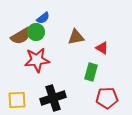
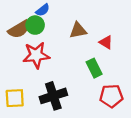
green rectangle: (91, 72) -> (94, 68), turned -42

